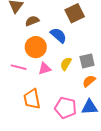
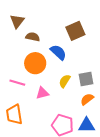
brown semicircle: (32, 21) -> (33, 37), turned 32
pink triangle: (45, 69) -> (42, 93), moved
orange trapezoid: (32, 99) -> (14, 114), moved

